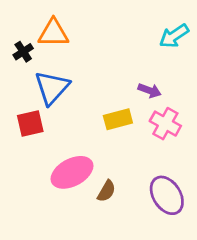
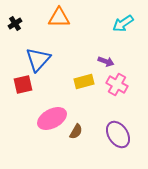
orange triangle: (53, 33) -> (59, 18), moved
black cross: (23, 52) -> (15, 24), moved

